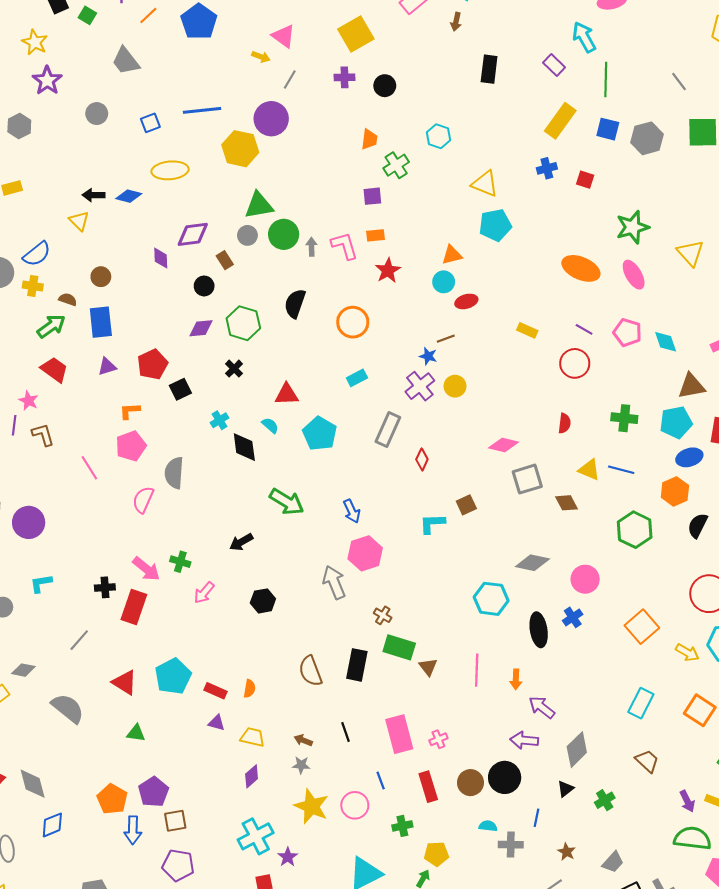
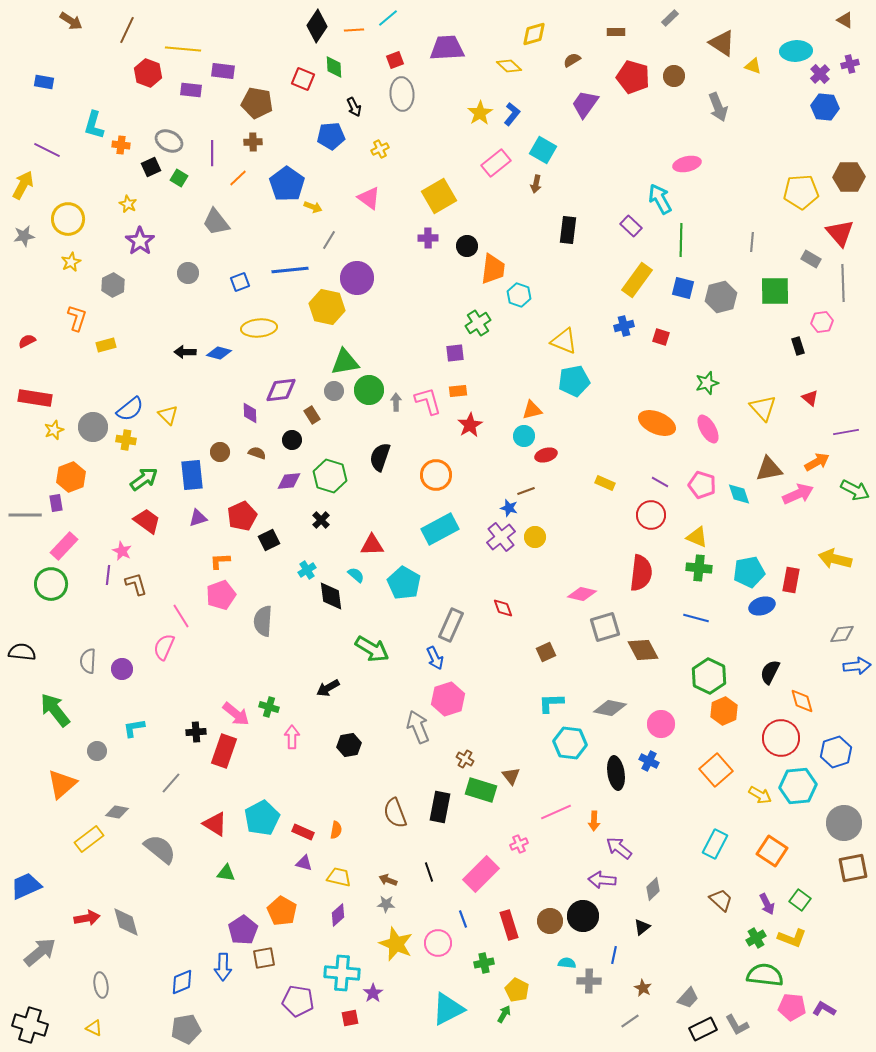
yellow star: (35, 42) -> (128, 204), size x0.7
yellow arrow: (261, 57) -> (313, 207), moved
gray line: (290, 79) -> (329, 240), moved
gray line: (679, 82) -> (752, 242), turned 42
orange trapezoid: (369, 139) -> (493, 269), moved, size x1.5
yellow triangle: (79, 221) -> (168, 415), moved
green star: (633, 227) -> (707, 383), size x0.7
brown circle: (101, 277) -> (220, 452), moved
brown semicircle: (68, 299) -> (257, 453), moved
cyan rectangle: (357, 378) -> (440, 529), size x1.8
brown triangle: (691, 386) -> (769, 469), moved
red semicircle: (564, 423) -> (641, 573), size x1.8
gray rectangle: (388, 429) -> (451, 625), moved
red diamond: (422, 459) -> (503, 608), turned -45
yellow triangle: (589, 470) -> (697, 537), moved
orange hexagon: (675, 491) -> (724, 711), moved
pink semicircle: (143, 500) -> (164, 647), moved
brown diamond: (566, 503) -> (643, 650), size x1.4
purple circle: (29, 522) -> (122, 669), size x0.7
cyan L-shape: (432, 523) -> (551, 703), moved
pink arrow: (204, 593) -> (292, 737), turned 140
blue cross: (573, 617) -> (649, 761), turned -30
brown triangle: (428, 667) -> (511, 776), moved
pink line: (477, 670) -> (556, 812), turned 64
pink rectangle: (399, 734) -> (481, 874), turned 60
pink cross: (438, 739) -> (519, 844), moved
gray diamond: (577, 750) -> (653, 889), size x0.7
orange pentagon: (112, 799) -> (282, 911), moved
green cross: (605, 800) -> (756, 938), moved
purple arrow: (687, 801) -> (767, 904), moved
blue diamond: (52, 825) -> (182, 982), moved
cyan cross: (256, 836) -> (342, 973), turned 32
yellow pentagon: (436, 854) -> (517, 990), turned 30
purple pentagon: (178, 865) -> (298, 1001), moved

